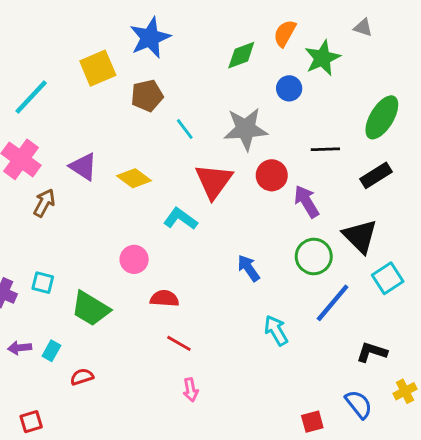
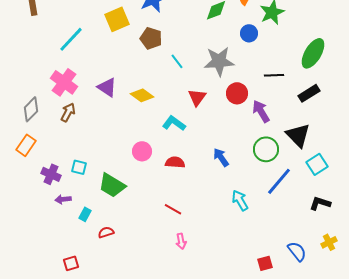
brown pentagon: (147, 96) -> (151, 38), turned 30
red triangle: (214, 181) -> (197, 97), size x0.7
brown arrow: (44, 203) -> (68, 112), moved
red semicircle: (164, 299) -> (175, 162), moved
purple arrow: (20, 348) -> (63, 199), moved
black L-shape: (372, 352) -> (320, 203), moved

